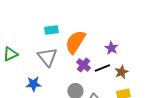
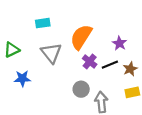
cyan rectangle: (51, 30) -> (43, 23), moved
blue star: (33, 84) -> (22, 79), moved

